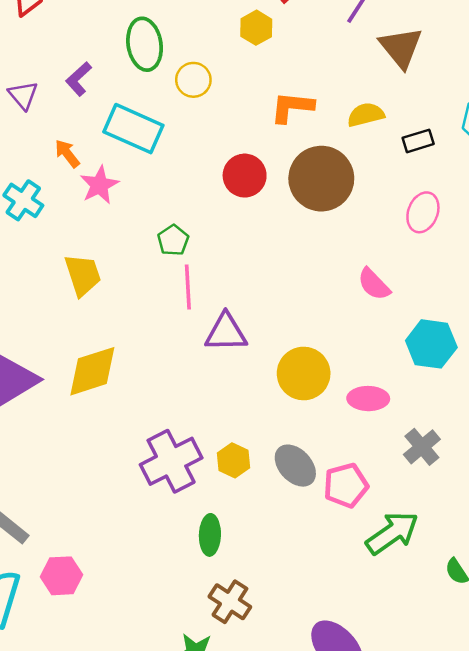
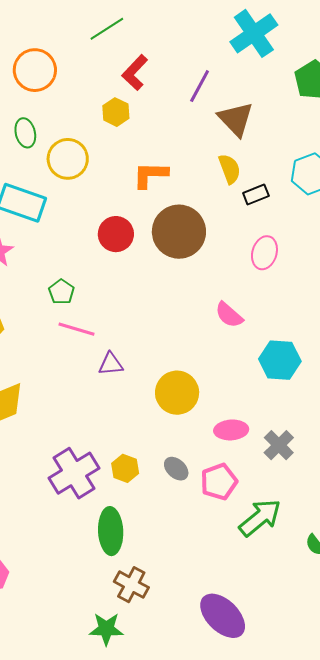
green ellipse: (145, 44) -> (25, 133), size x0.7
yellow circle: (193, 80) -> (68, 159), size x1.4
yellow semicircle: (366, 115) -> (230, 169), moved, turned 88
pink line: (188, 287) -> (77, 329), turned -66
purple triangle: (226, 332) -> (111, 364), size x0.7
pink ellipse: (368, 399) -> (231, 430), moved
gray ellipse: (295, 466) -> (176, 469), size x0.7
green ellipse: (210, 535) -> (111, 531), size x1.4

